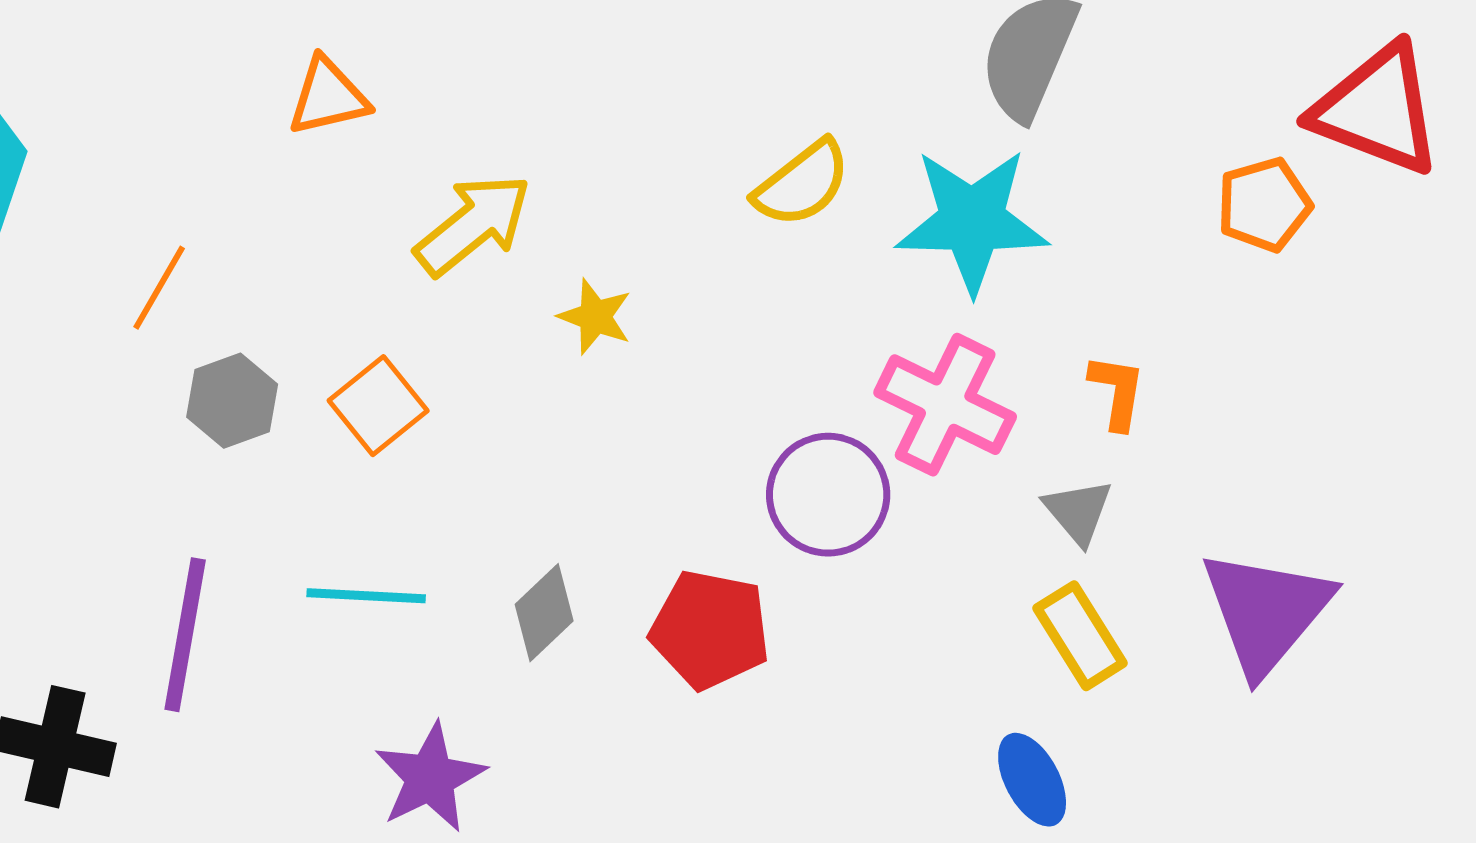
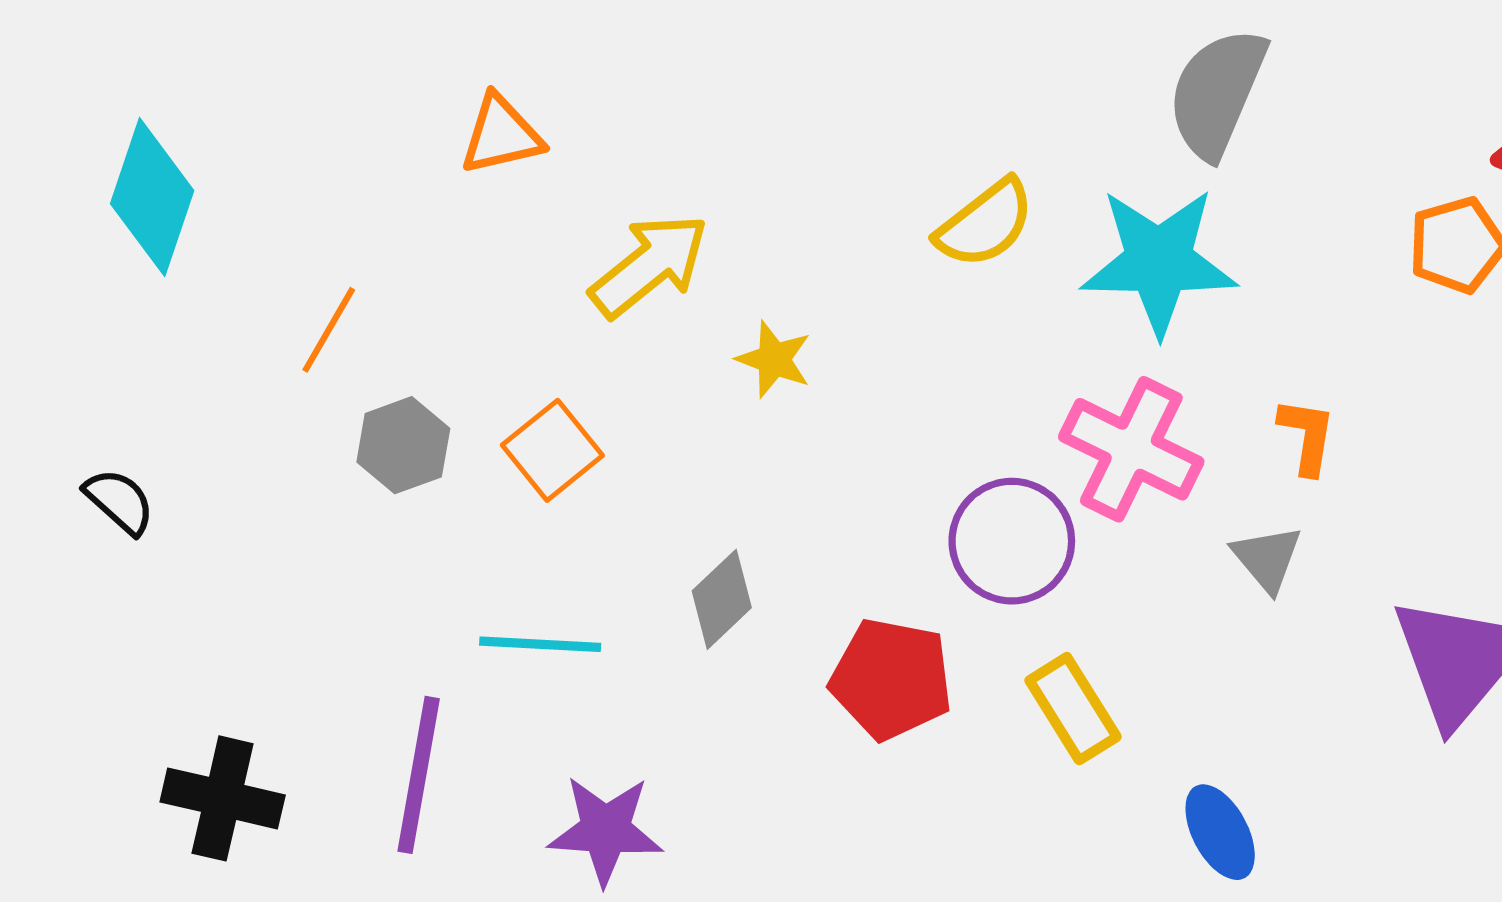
gray diamond: (544, 613) -> (722, 599), moved
purple line: (185, 635) -> (419, 775), moved
yellow rectangle: (1080, 636) -> (1073, 709), moved
purple star: (430, 778) -> (605, 830), turned 30

